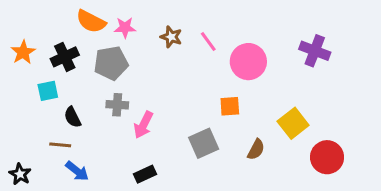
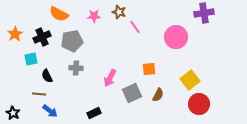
pink star: (125, 28) -> (94, 16), moved
brown star: (171, 37) -> (119, 12), moved
purple cross: (315, 51) -> (204, 13), moved, turned -30
pink circle: (248, 62) -> (176, 37), moved
pink arrow: (143, 125) -> (110, 78), moved
brown semicircle: (256, 149) -> (158, 95), moved
red circle: (327, 157) -> (199, 104), moved

